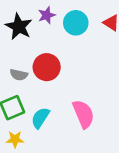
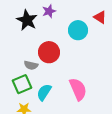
cyan circle: (76, 23) -> (78, 30), moved
gray semicircle: (19, 75) -> (31, 65), moved

